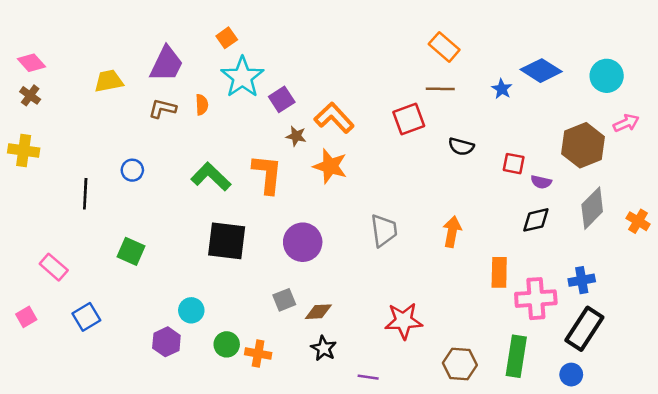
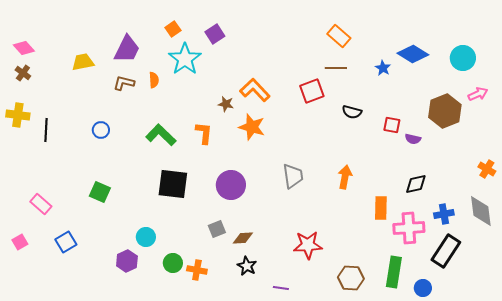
purple square: (282, 99) -> (215, 34), moved
orange L-shape: (267, 174) -> (204, 133), size x0.7
black line: (85, 194) -> (46, 130), moved
gray diamond: (592, 208) -> (481, 211), moved, turned -52
black diamond: (536, 220) -> (416, 184), moved
blue circle: (571, 375) -> (423, 288), moved

